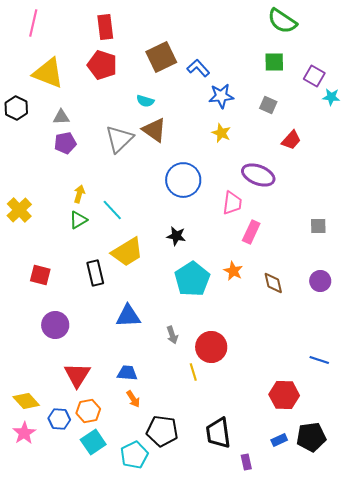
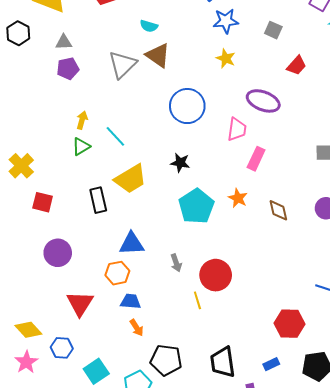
yellow cross: (19, 210) -> (21, 166), moved
orange hexagon: (88, 411) -> (117, 273), moved
blue rectangle: (279, 440) -> (271, 364), moved

